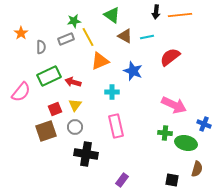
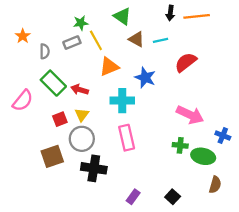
green rectangle: (49, 76) -> (53, 83), turned 70
cyan cross: (112, 92) -> (122, 101), size x1.5
gray circle: (75, 127) -> (82, 139), size x1.5
brown square: (46, 131) -> (52, 156), moved
black square: (172, 180) -> (173, 197), moved, turned 32

